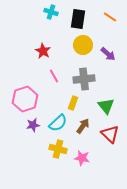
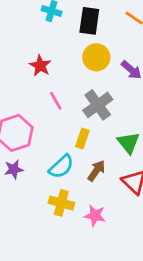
gray cross: (84, 79) -> (98, 105), turned -30
purple star: (33, 125) -> (14, 169), moved

